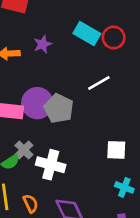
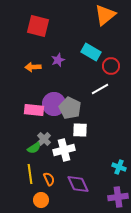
red circle: (114, 37) -> (111, 66), moved
white square: (116, 150) -> (80, 130), moved
white cross: (51, 165) -> (64, 150), turned -30

